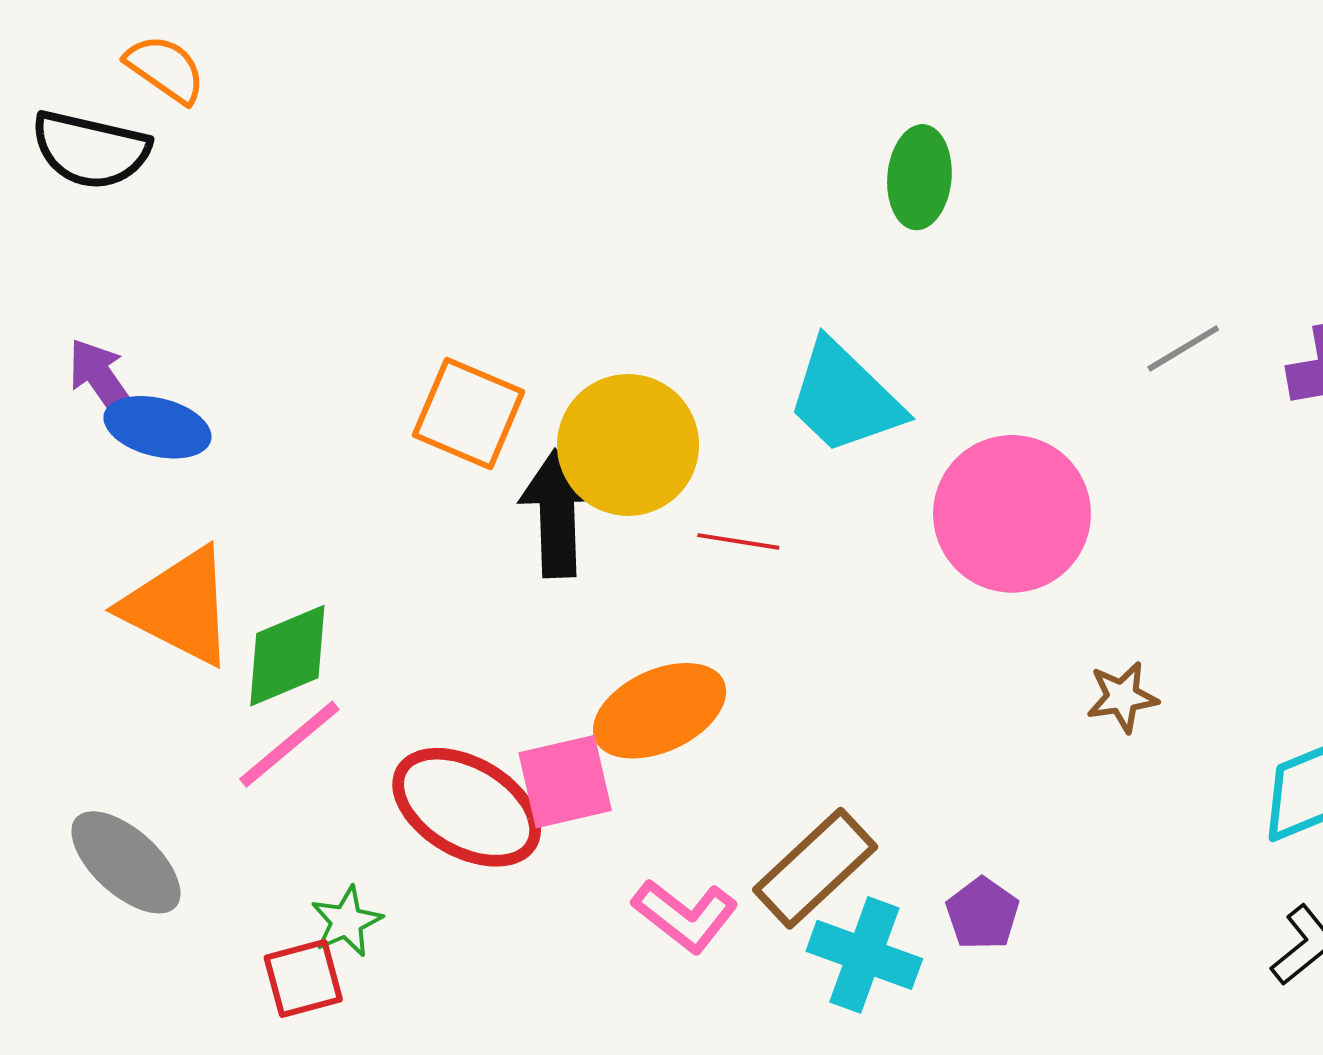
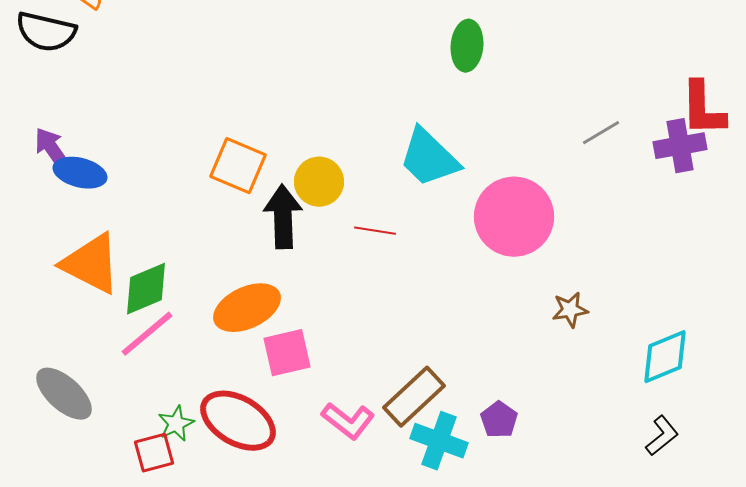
yellow circle: (628, 445) -> (319, 182), size x0.7
orange ellipse: (660, 711) -> (247, 308), moved
red ellipse: (467, 807) -> (238, 421), moved

